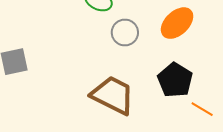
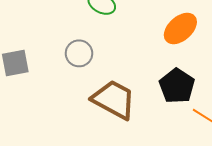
gray circle: (125, 33) -> (79, 53), moved

